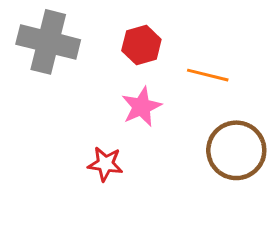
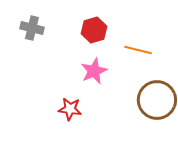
gray cross: (48, 42) -> (32, 28), size x0.6

